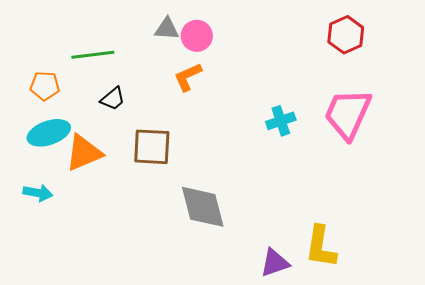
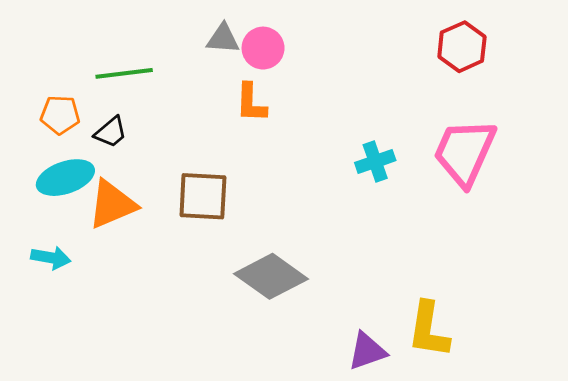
orange L-shape: (188, 77) -> (251, 103), turned -64
black trapezoid: (113, 99) -> (111, 132), moved
gray diamond: (203, 207) -> (271, 276), turned -40

